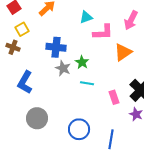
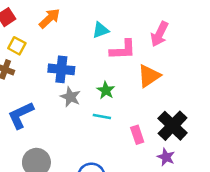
yellow square: (22, 29) -> (17, 46), turned -32
green star: (82, 62) -> (106, 90), moved
blue L-shape: (25, 82) -> (21, 115), turned 35

